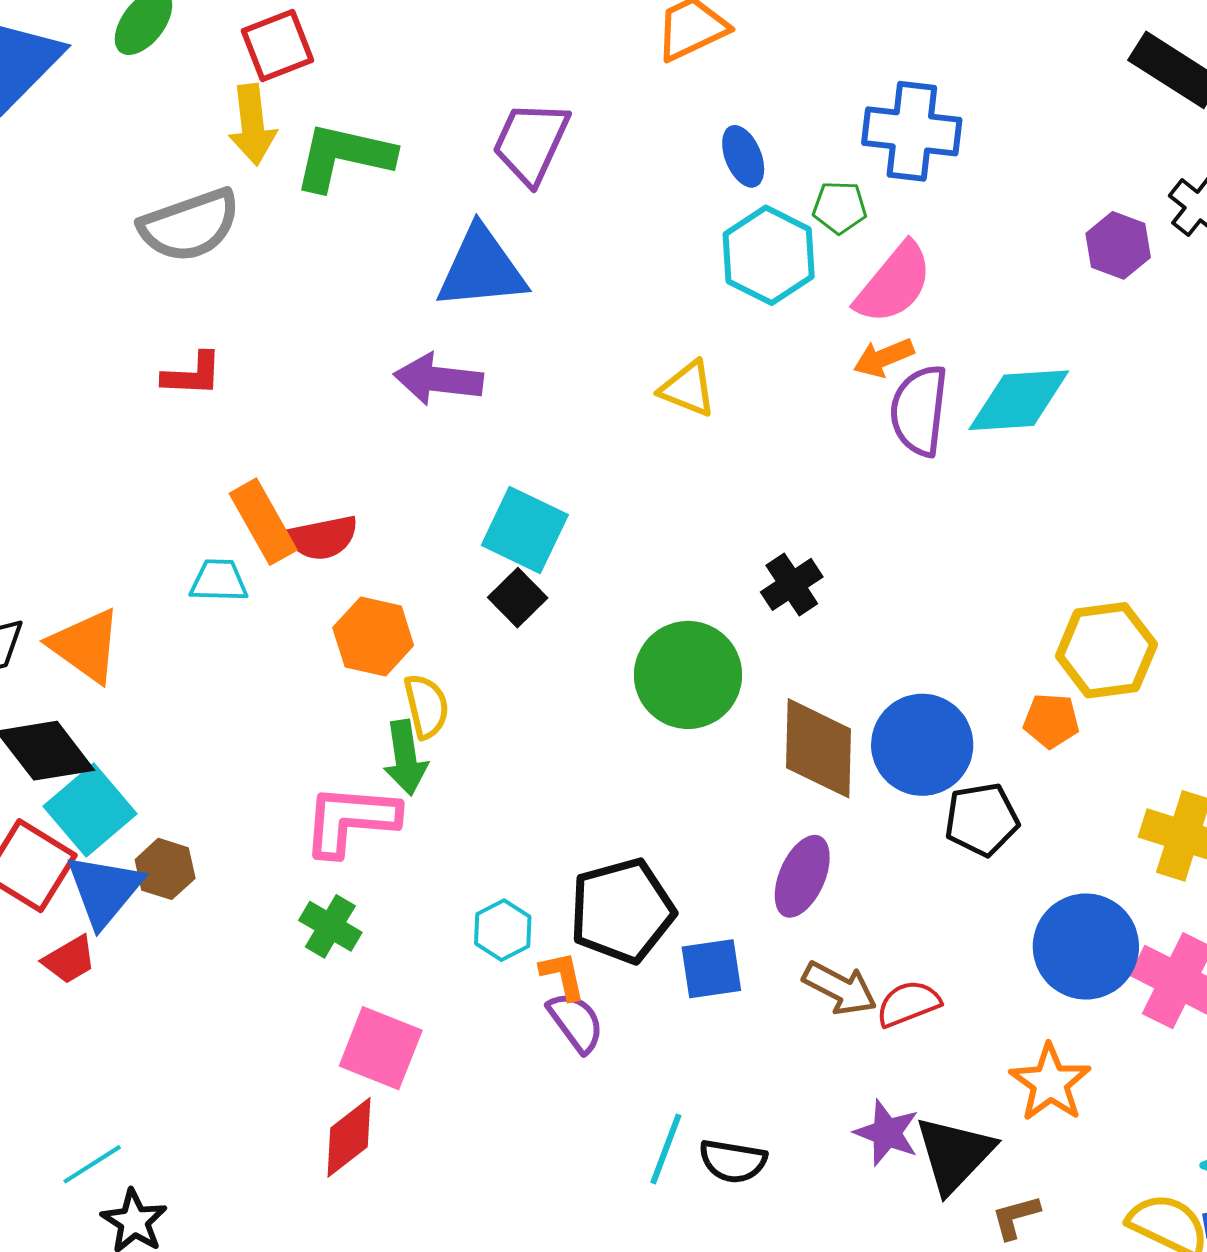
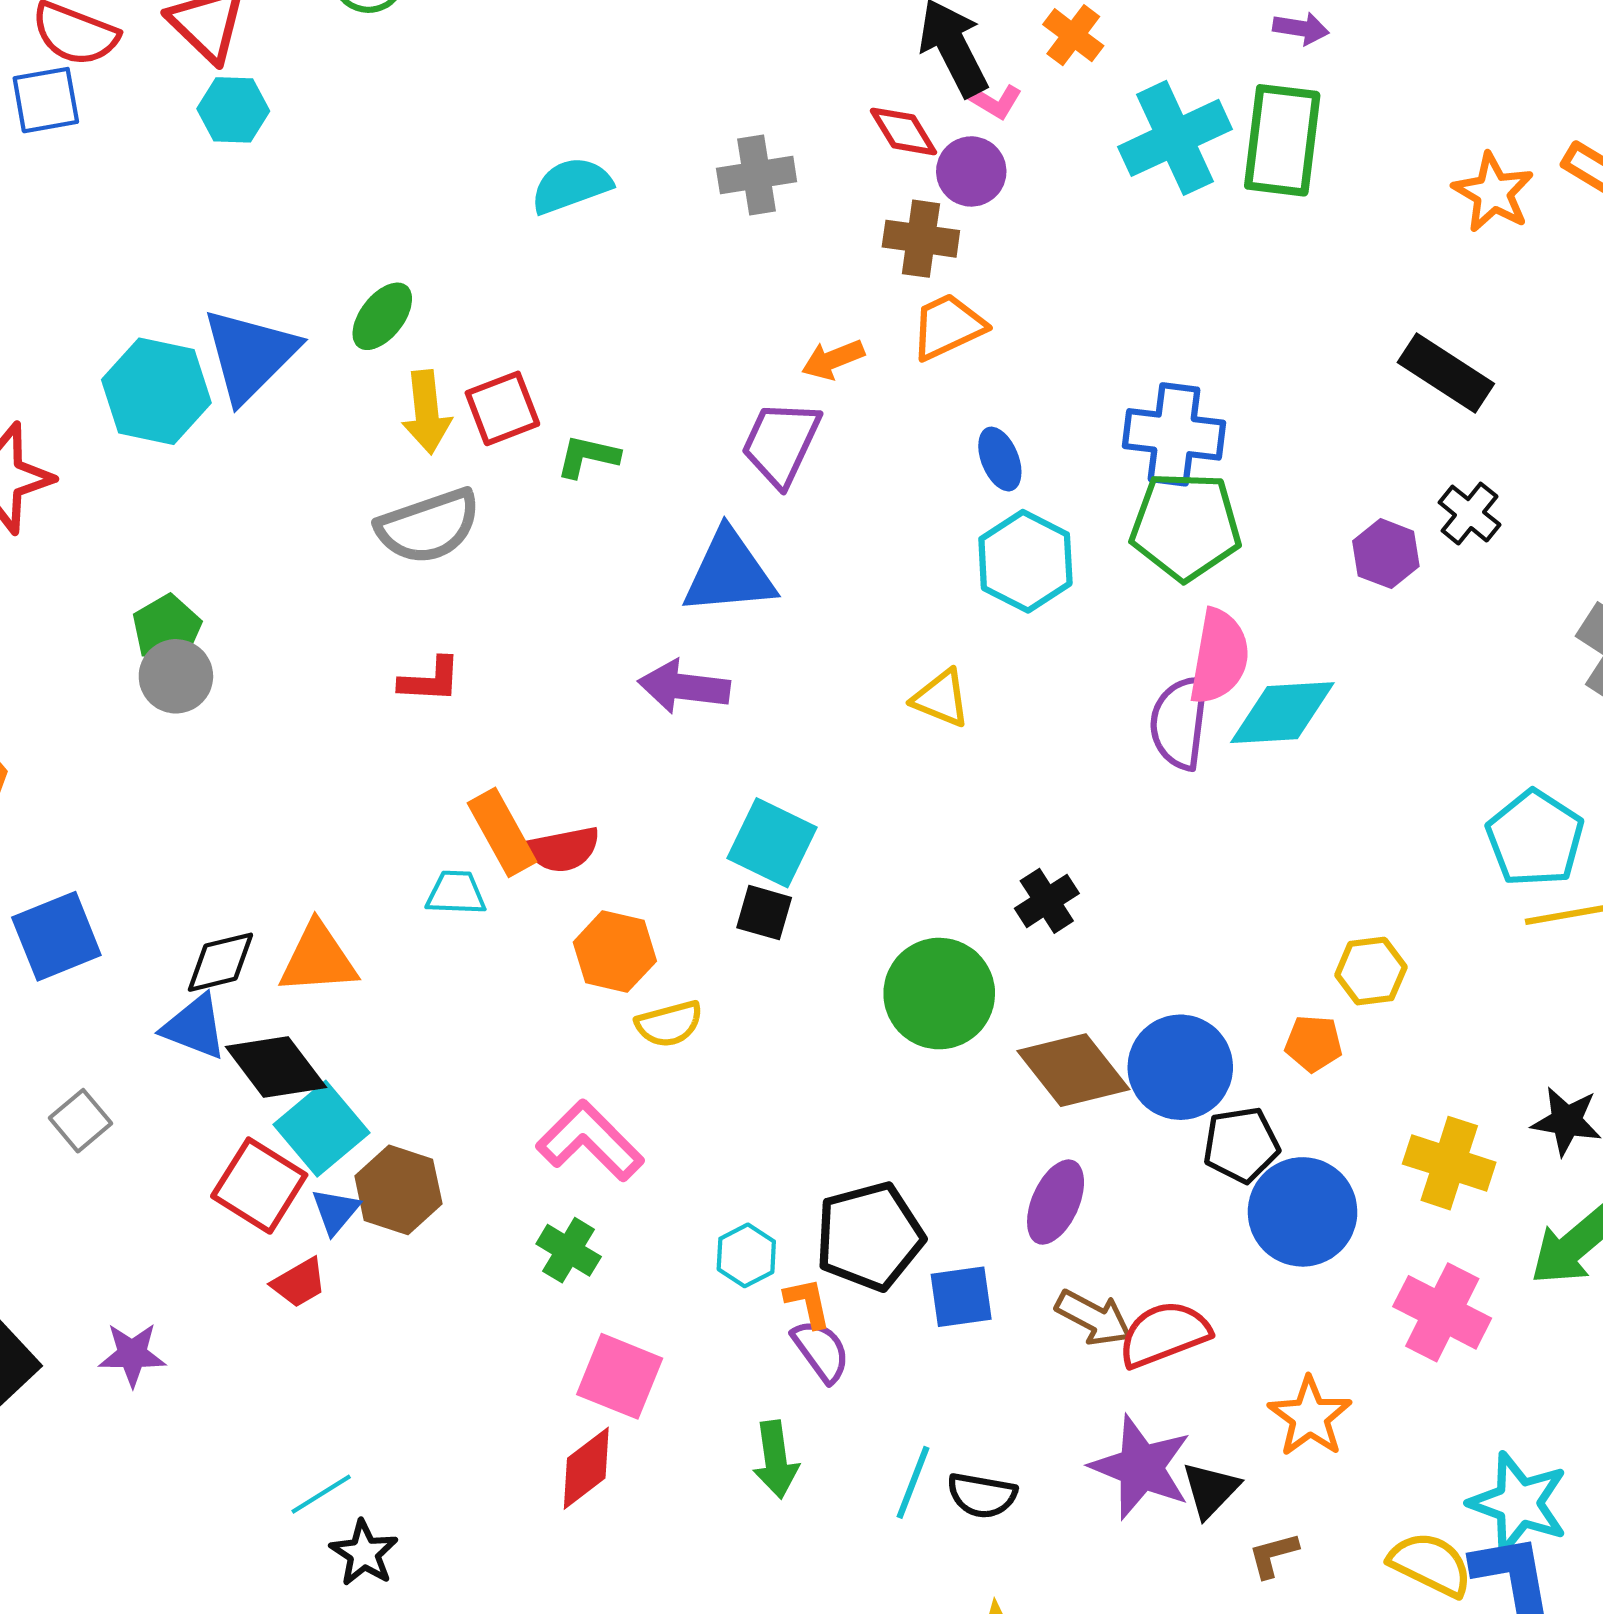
red square: (278, 45) -> (502, 408), moved
yellow arrow: (252, 125) -> (427, 412), moved
green L-shape: (344, 157) -> (588, 456), size x0.6
green pentagon: (840, 207) -> (1186, 526), moved, size x2.0
pink semicircle: (894, 283) -> (1219, 657), moved, turned -30
orange arrow: (884, 358) -> (833, 359), moved
black square: (518, 598) -> (764, 913), turned -30
orange triangle: (86, 646) -> (318, 959), turned -40
yellow hexagon: (1106, 650) -> (1371, 971), size x0.7
yellow semicircle: (426, 706) -> (669, 1024), turned 88
brown diamond: (818, 748) -> (1073, 1070), turned -40
green arrow: (405, 758) -> (776, 1460), moved
pink L-shape: (350, 820) -> (590, 1141), turned 40
brown hexagon: (165, 869) -> (398, 1190), size x1.4
blue triangle: (104, 890) -> (336, 1211), size x0.6
blue circle: (1086, 947) -> (1303, 1212), moved
red semicircle: (908, 1004) -> (1164, 1334), size x1.4
purple star: (887, 1133) -> (1141, 1467), size x1.5
black triangle: (954, 1154) -> (1210, 1490), size x0.7

